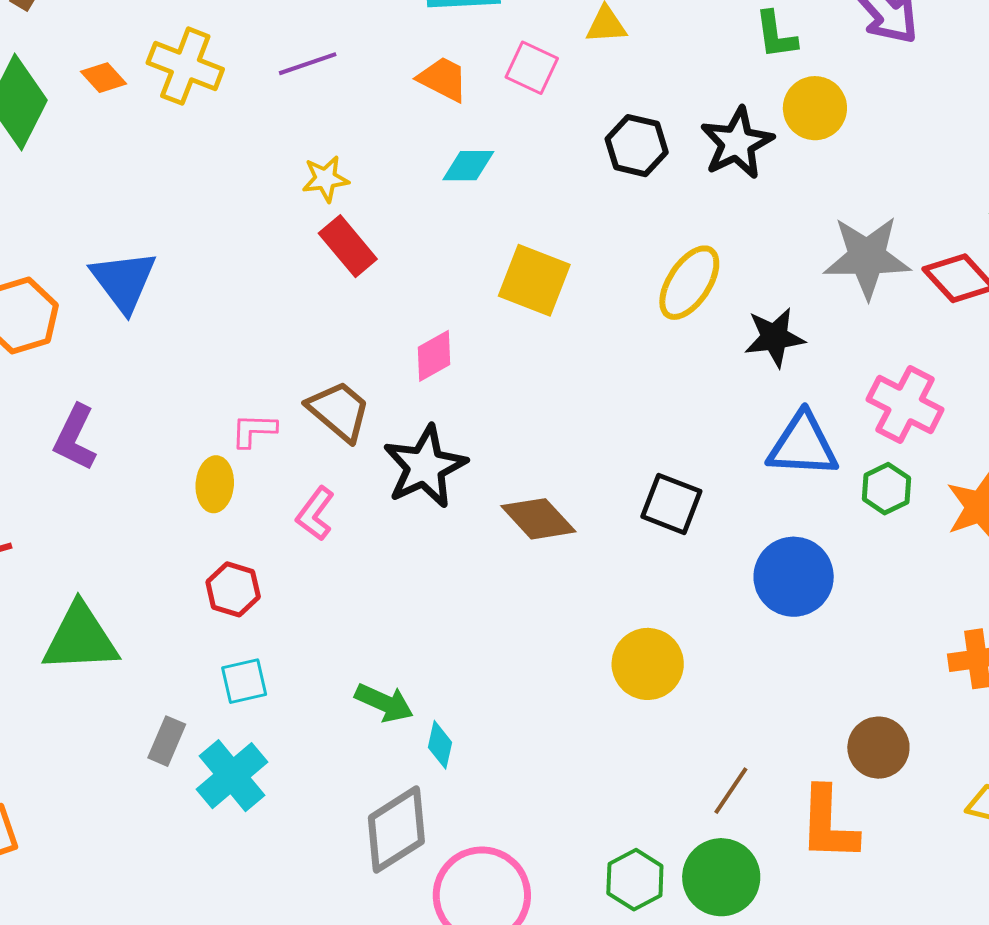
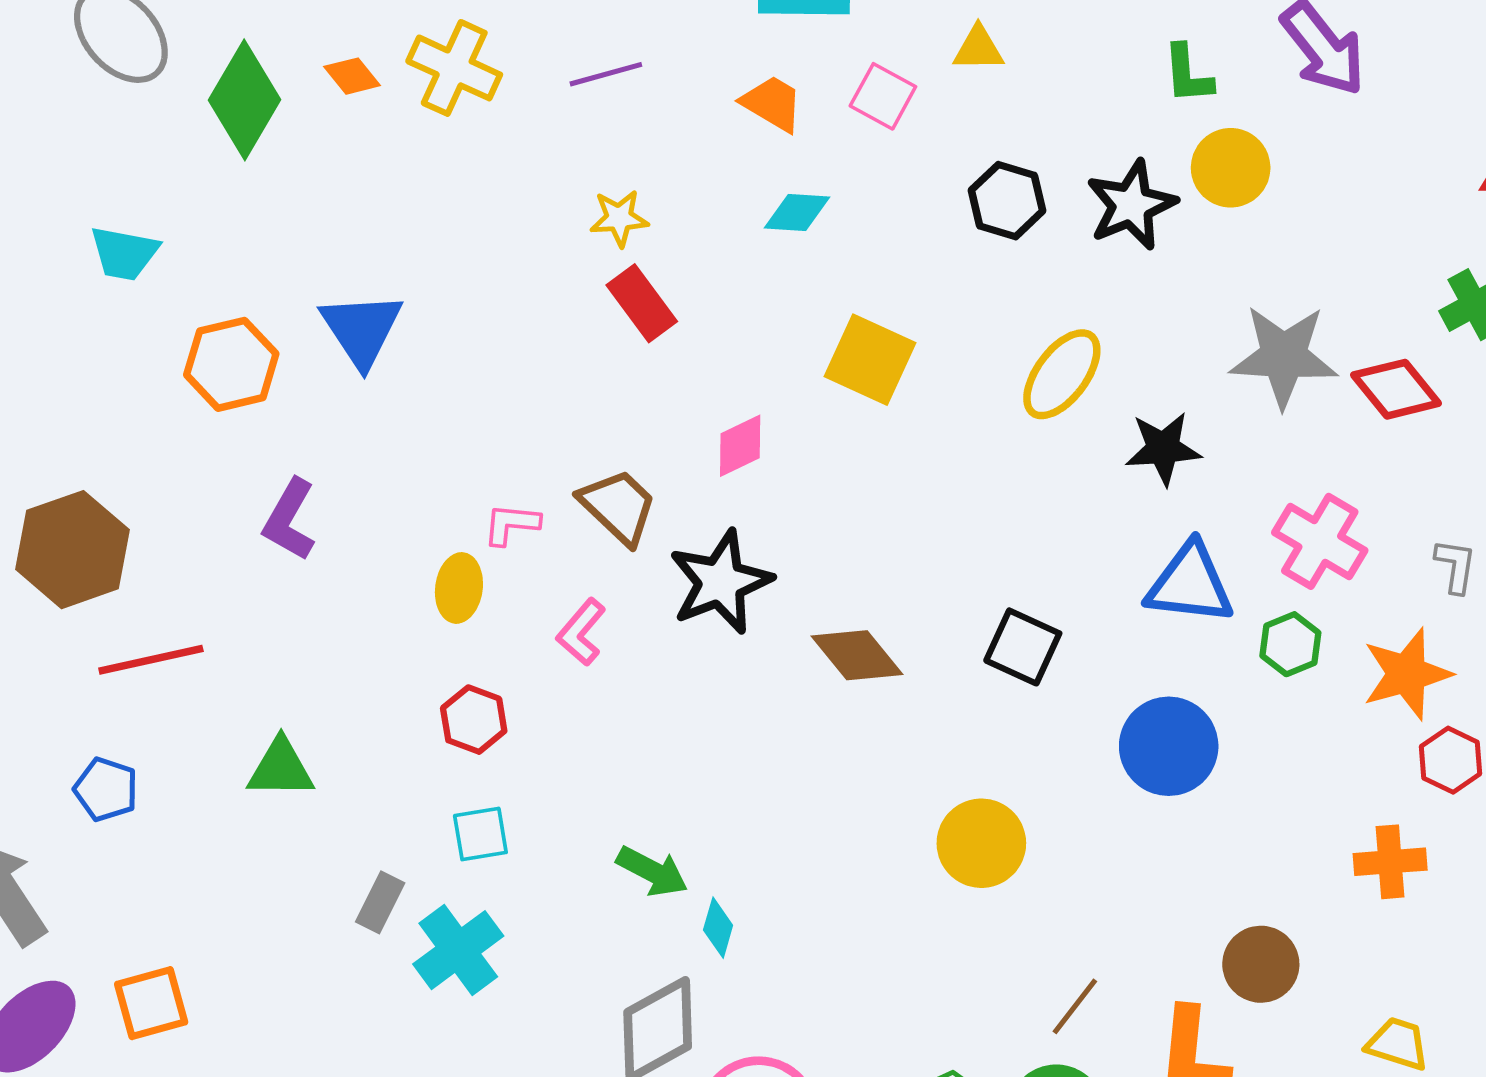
green triangle: (80, 638) -> (281, 768), size x0.7

